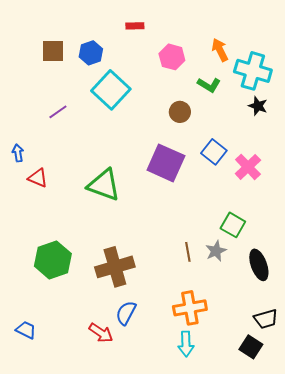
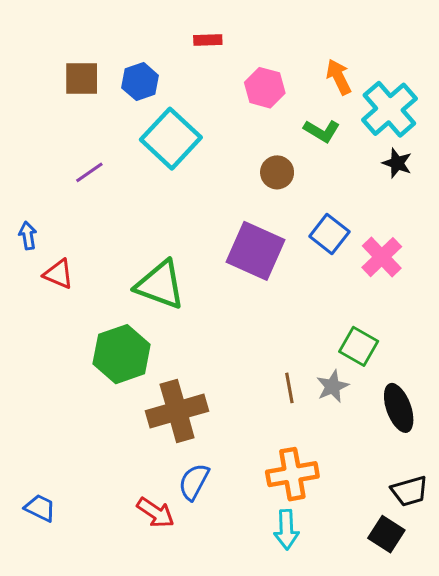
cyan cross: (253, 71) -> (389, 109), turned 33
green hexagon: (53, 260) -> (122, 354), moved

